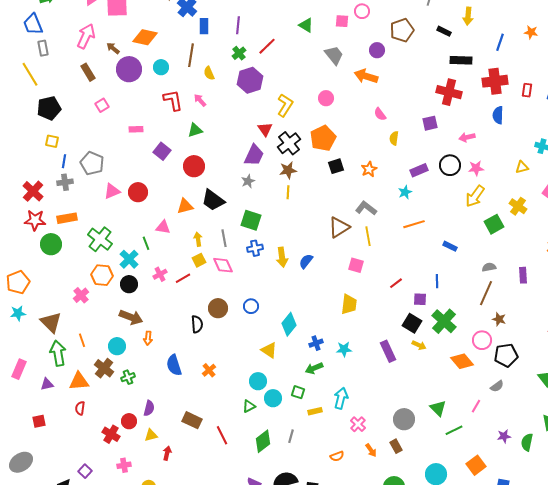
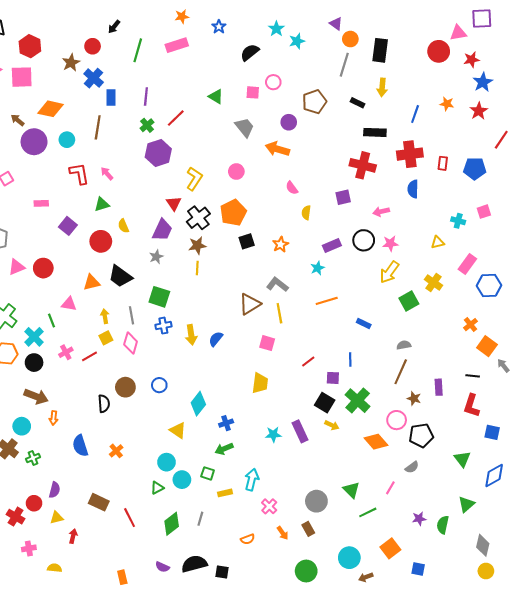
yellow semicircle: (209, 73) -> (123, 226), moved
pink diamond: (223, 265) -> (131, 343), turned 40
purple rectangle: (523, 275) -> (439, 387), moved
cyan star: (344, 349) -> (273, 434), moved

